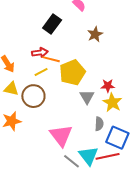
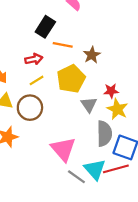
brown star: (95, 34) -> (92, 55), moved
orange line: (51, 59) -> (63, 45), moved
gray semicircle: (99, 124) -> (104, 134), size x1.6

